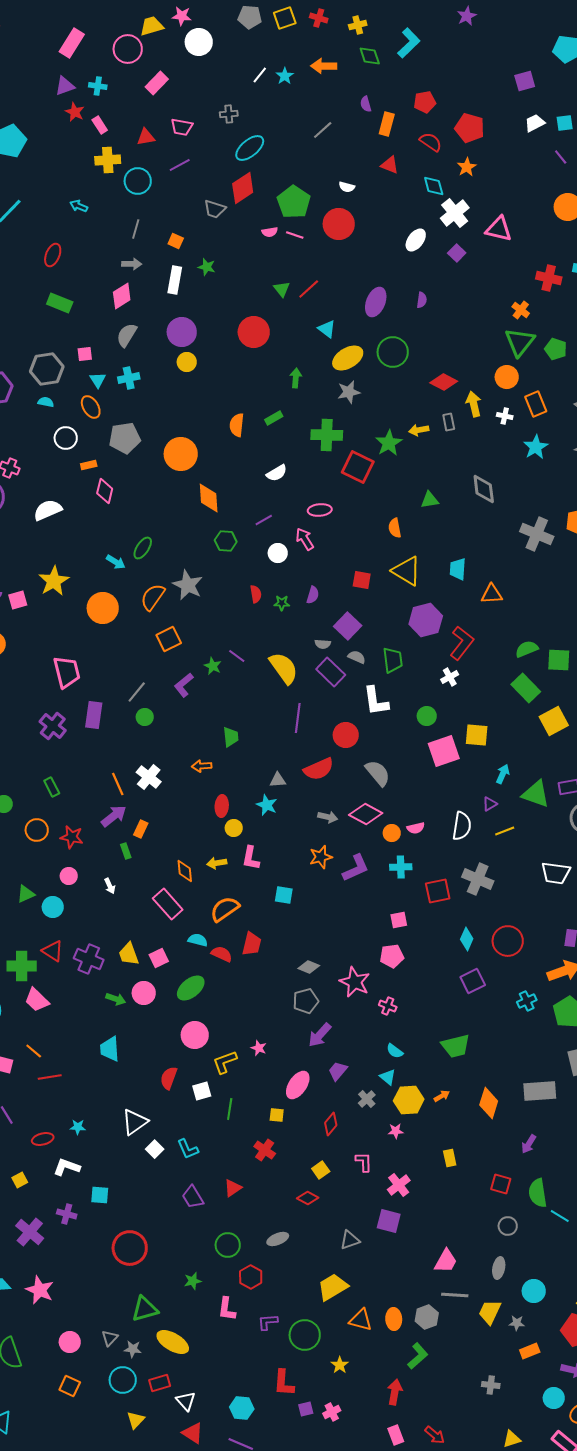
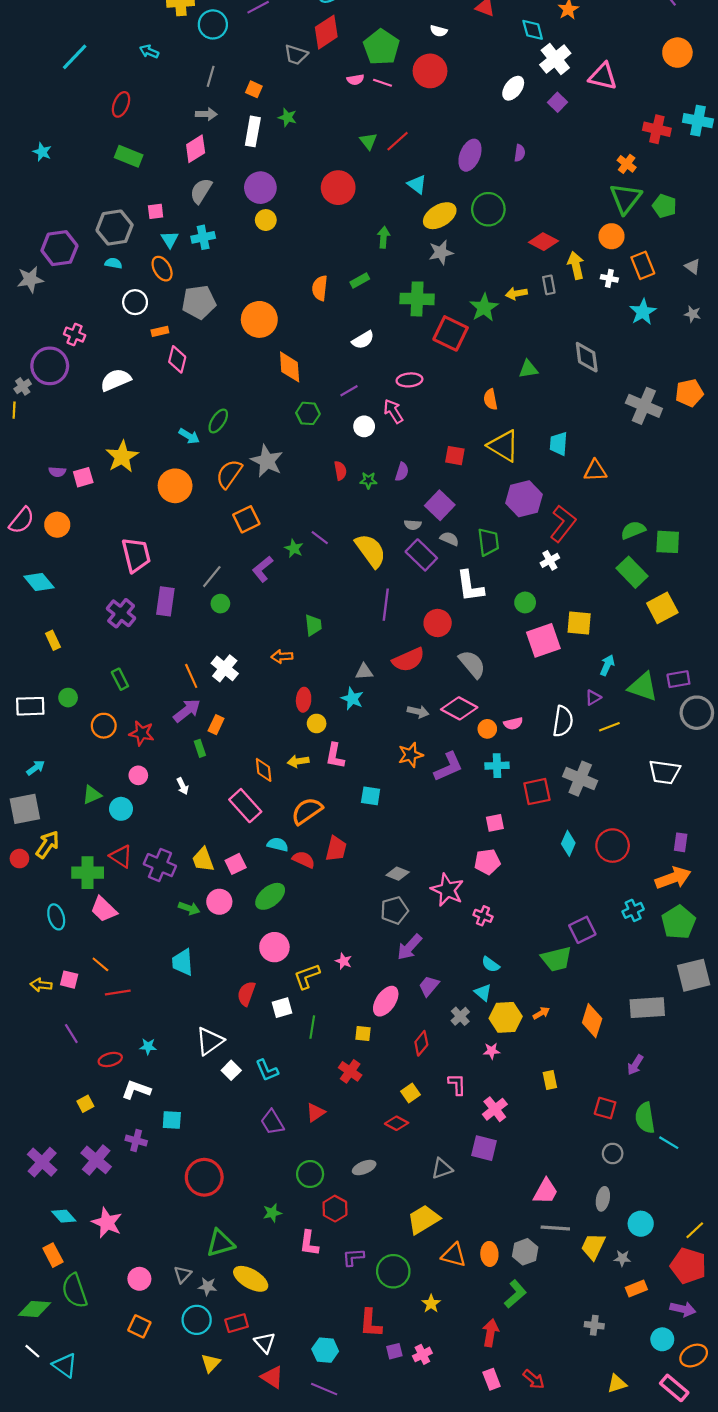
purple square: (473, 981) -> (582, 930), moved

